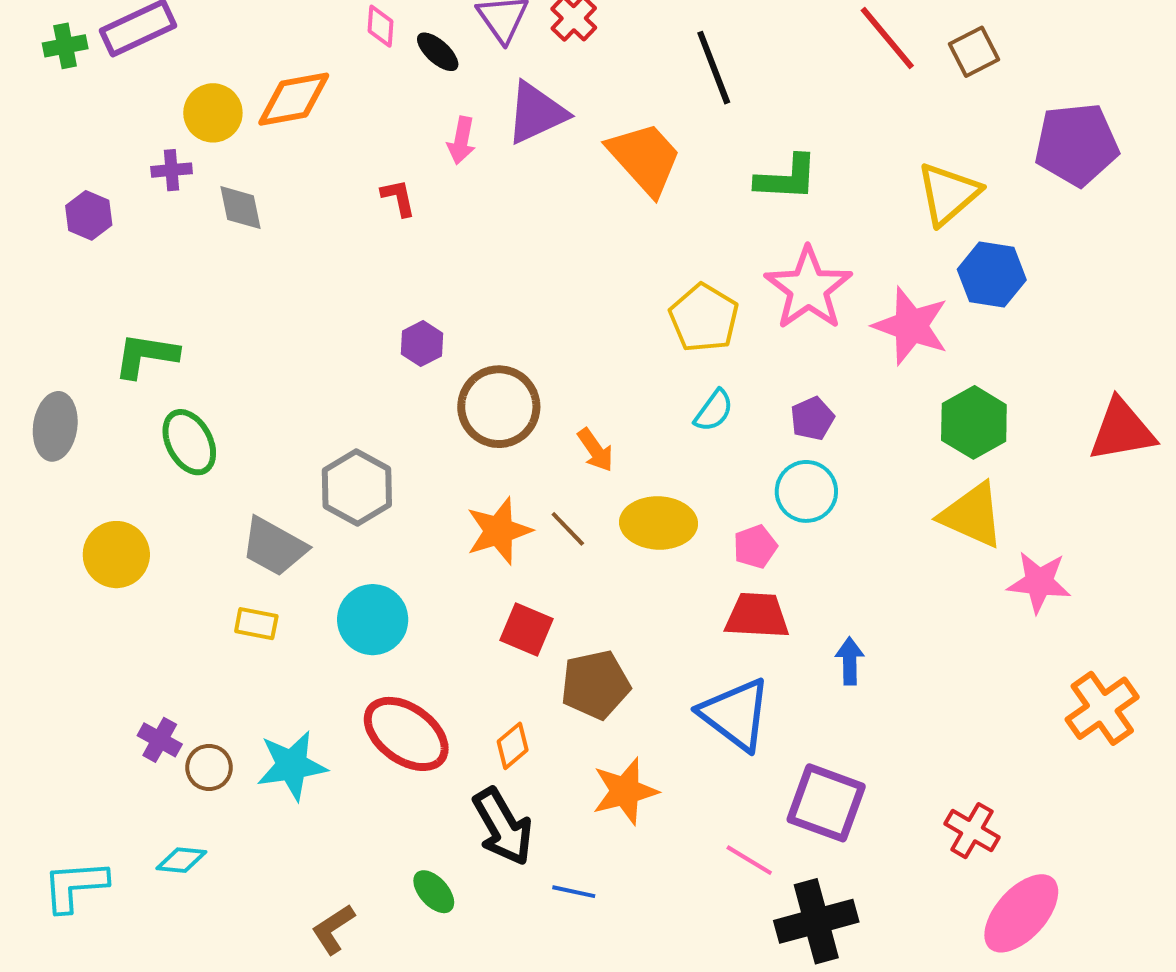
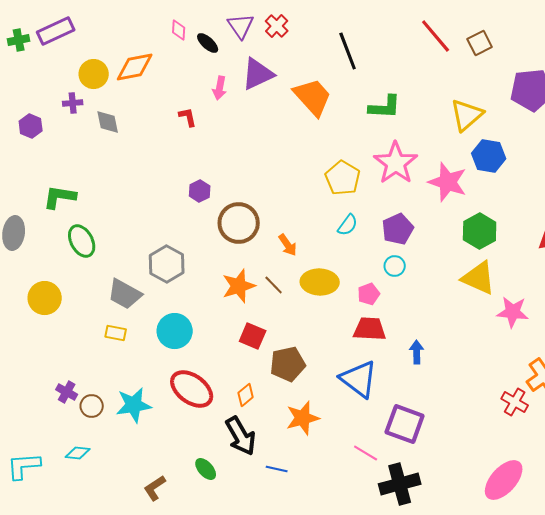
purple pentagon: (812, 418) -> (398, 229), size x1.4
cyan circle: (806, 491) -> (395, 266), size x0.7
red cross: (972, 831) -> (515, 402), moved

